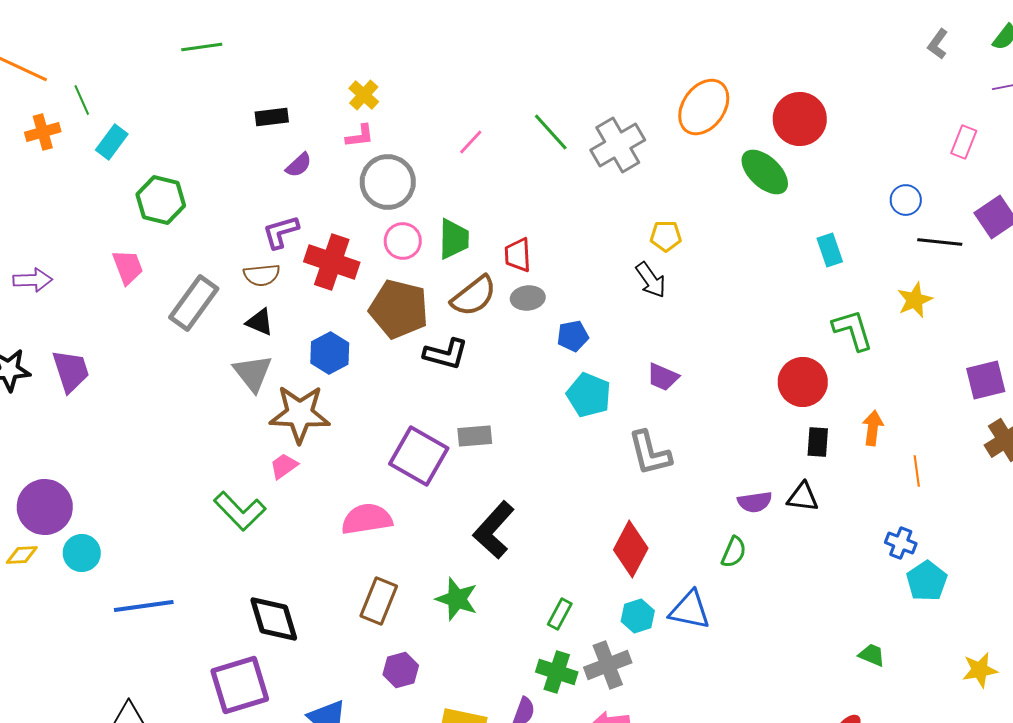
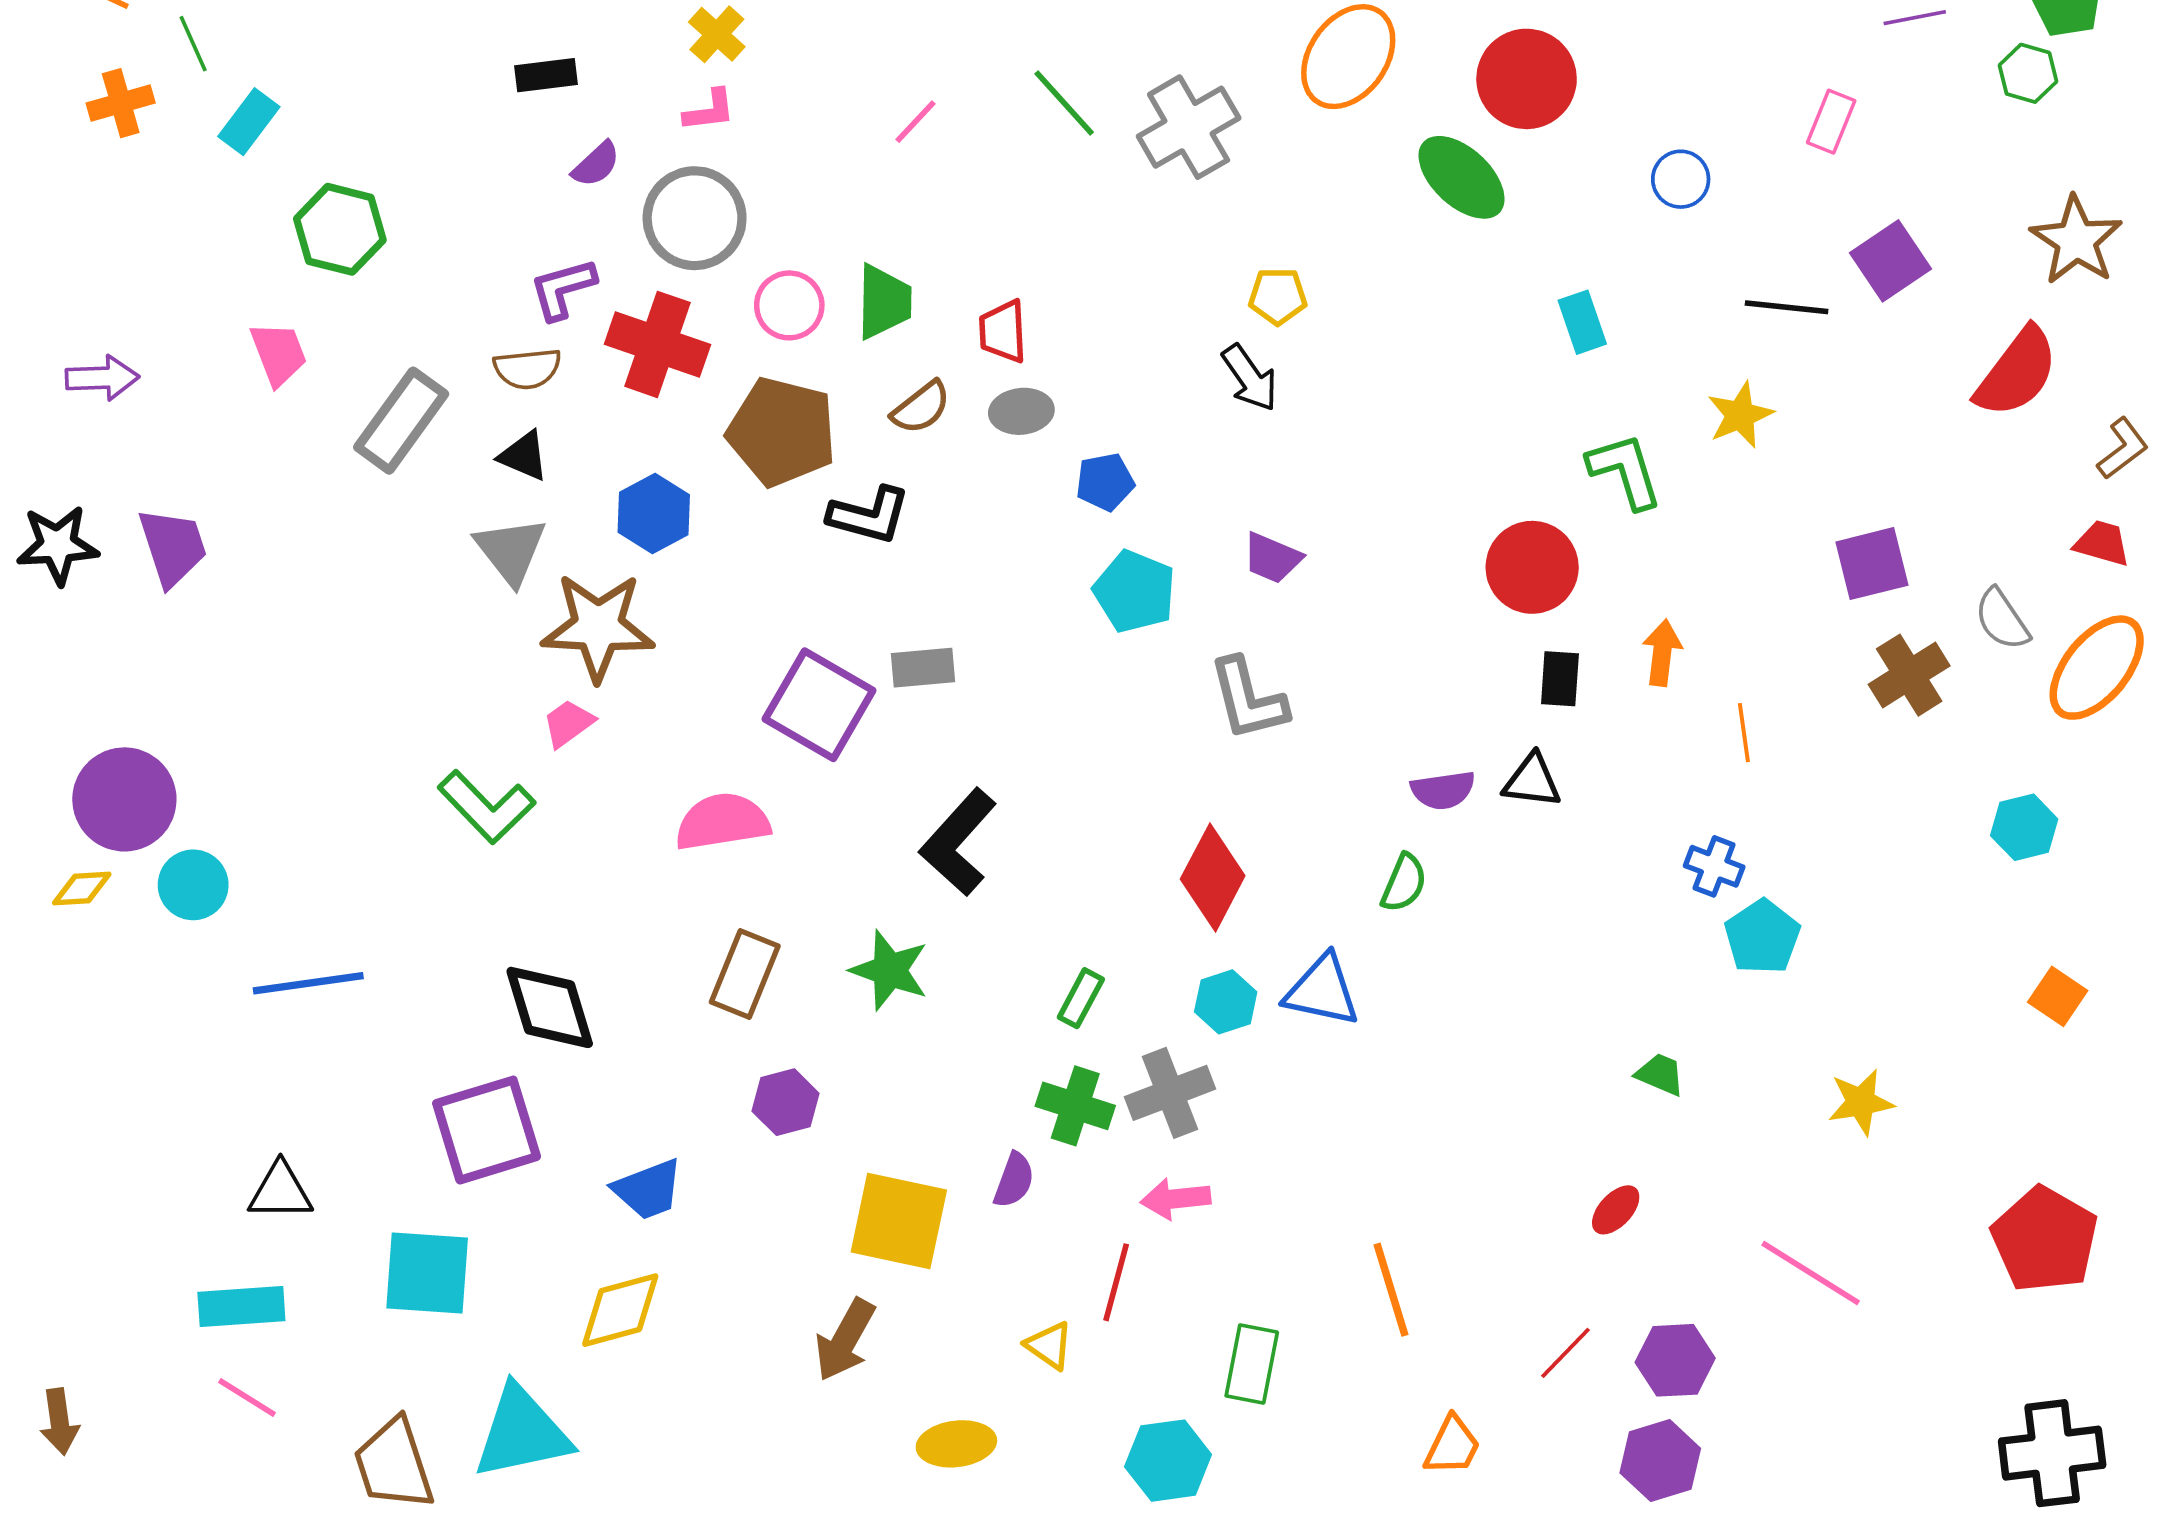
gray circle: (388, 182) -> (695, 218), moved
blue circle: (906, 200) -> (1681, 179), moved
brown semicircle: (474, 296) -> (921, 408), size x0.7

